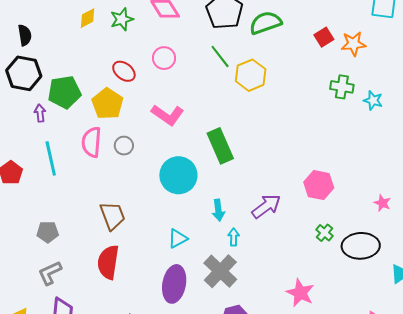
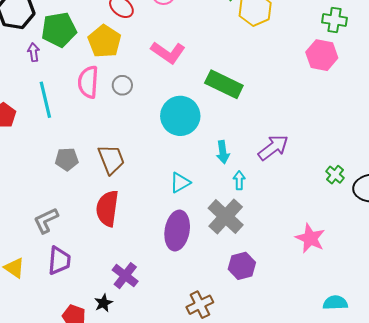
green cross: (342, 87) -> (334, 20), moved
green rectangle: (220, 146) -> (224, 84), turned -40
pink hexagon: (319, 185) -> (322, 55), moved
gray pentagon: (48, 232) -> (67, 159), moved

